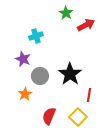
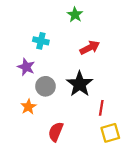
red arrow: (86, 25) -> (90, 48), moved
cyan cross: (36, 36) -> (41, 41), turned 32
yellow square: (78, 117) -> (110, 133), moved, turned 30

